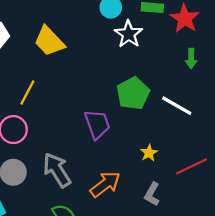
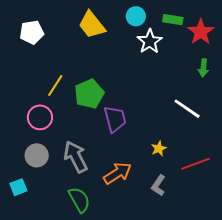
yellow trapezoid: (49, 41) -> (92, 25), moved
green pentagon: (133, 93) -> (89, 94), moved

